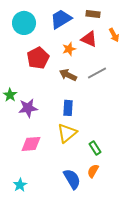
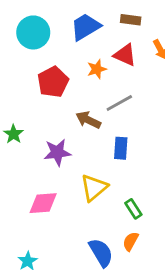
gray line: (97, 73) -> (119, 103), moved
brown arrow: (68, 75) -> (88, 120), moved
purple star: (28, 108) -> (57, 152), moved
blue rectangle: (68, 108) -> (121, 148), moved

